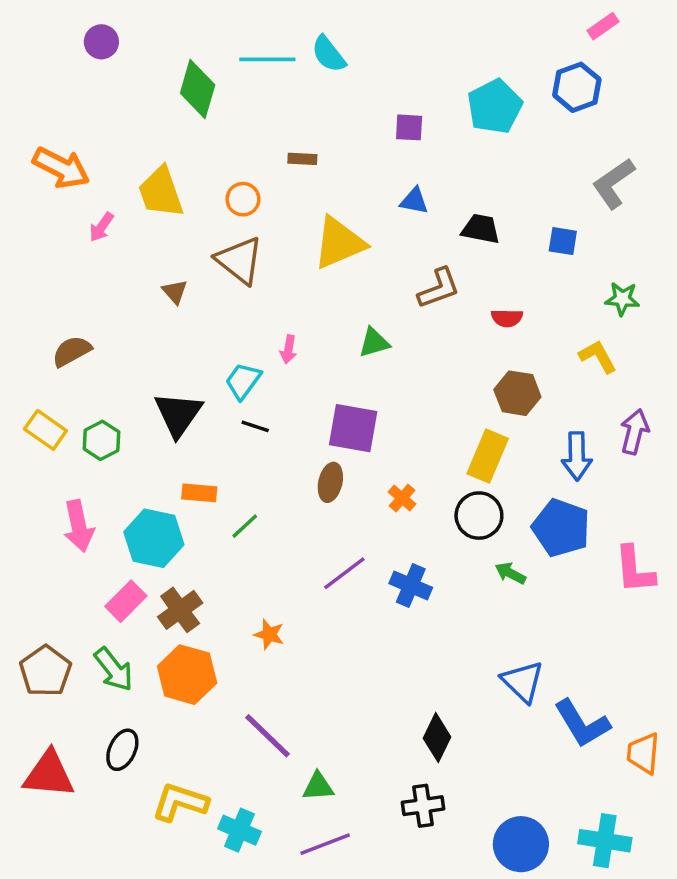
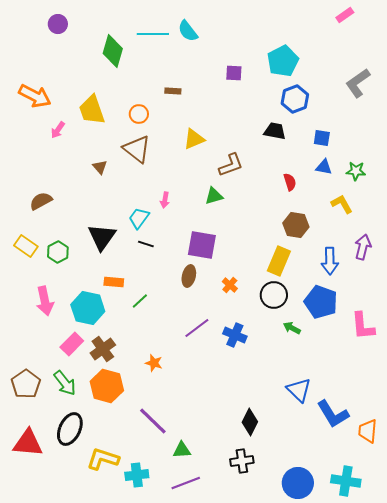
blue hexagon: (577, 87) -> (295, 99), moved
gray L-shape: (614, 183) -> (358, 83), moved
blue triangle: (414, 201) -> (324, 167), moved
yellow triangle: (339, 243) -> (194, 139), size x0.7
brown L-shape: (439, 288) -> (231, 165), moved
red semicircle: (507, 318) -> (290, 182), turned -108
black ellipse: (122, 750) -> (70, 429), size x1.4
cyan cross: (239, 830) -> (137, 475), turned -30

